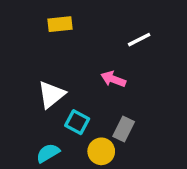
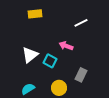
cyan square: (77, 122) -> (50, 61), moved
gray rectangle: (124, 129) -> (81, 75), moved

